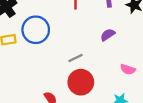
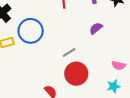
pink semicircle: (128, 69) -> (119, 65), moved

